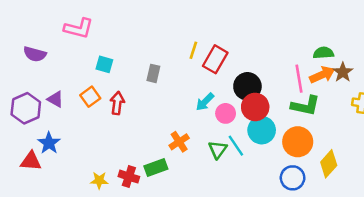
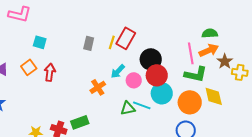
yellow line: (193, 50) -> (112, 42), moved
brown star: (343, 72) -> (225, 61), moved
gray rectangle: (153, 73) -> (89, 43), moved
orange cross: (179, 142) -> (98, 87), moved
cyan line: (236, 146) -> (142, 105), turned -36
green triangle: (218, 149) -> (128, 108), turned 42
yellow diamond: (329, 164) -> (214, 96), moved, turned -55

